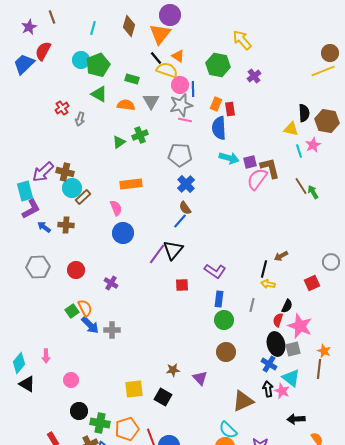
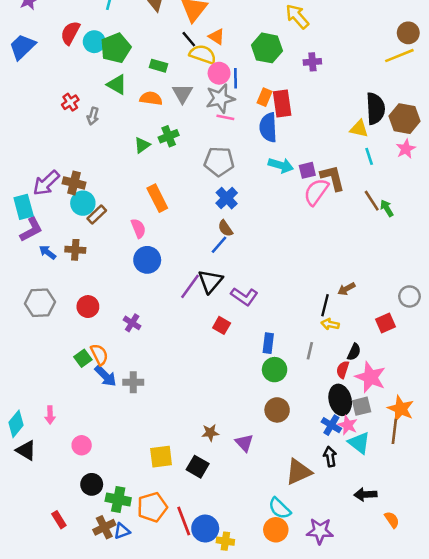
red semicircle: (43, 51) -> (70, 33), moved
purple cross: (254, 76) -> (312, 62), turned 32
red rectangle: (230, 109) -> (282, 103), size x1.5
black semicircle: (304, 113) -> (375, 109), size x1.4
pink star: (313, 145) -> (406, 149), moved
orange rectangle: (131, 184) -> (157, 198), turned 70
purple L-shape: (215, 271) -> (244, 296), moved
red square: (182, 285) -> (222, 325), turned 32
orange star: (324, 351) -> (401, 409), size x1.5
pink star: (282, 391) -> (348, 425), moved

